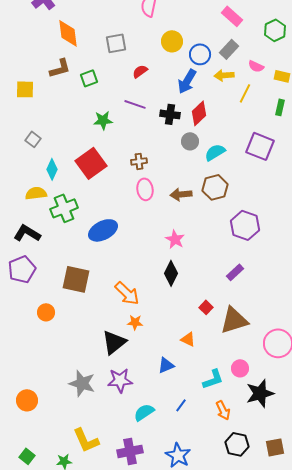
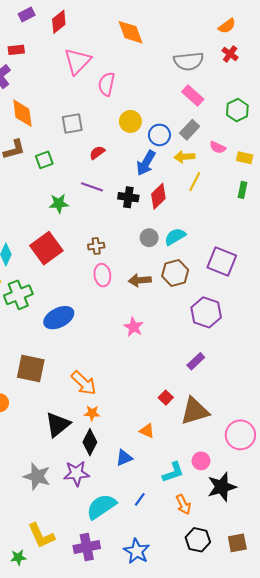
yellow line: (245, 93) -> (195, 182), moved
gray circle: (190, 141) -> (149, 238), moved
purple square: (260, 146) -> (222, 262), moved
black diamond: (171, 273) -> (90, 442), moved
black triangle: (114, 342) -> (58, 425), moved
cyan semicircle: (144, 412) -> (101, 507), size x1.4

